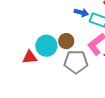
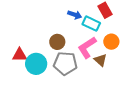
cyan circle: (46, 46) -> (36, 64), moved

